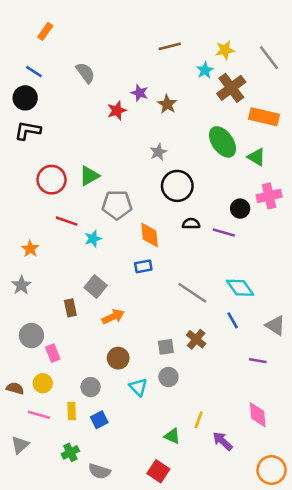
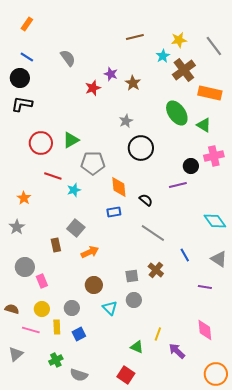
orange rectangle: (45, 31) -> (27, 24), moved
black semicircle: (191, 224) -> (146, 200), moved, turned 40
purple line: (224, 232) -> (178, 185), turned -30
cyan diamond: (240, 288) -> (215, 221), moved
yellow circle: (43, 383) -> (42, 309), moved

